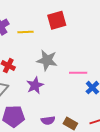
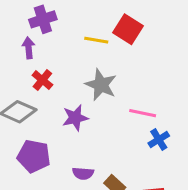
red square: (57, 20) -> (128, 29), turned 36
yellow line: (26, 32) -> (96, 40), moved

